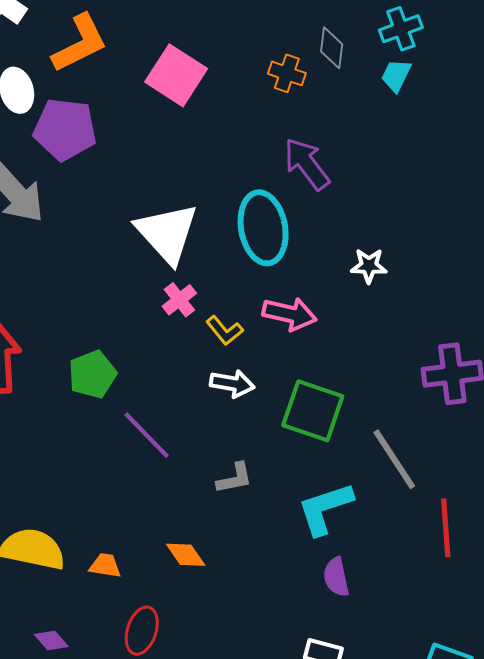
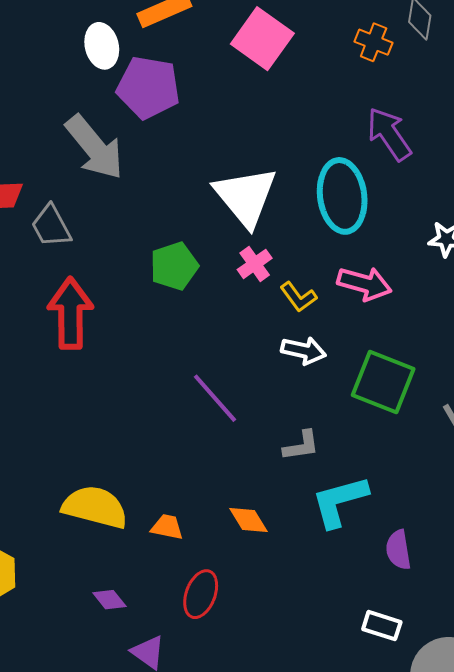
green pentagon: (92, 374) -> (174, 266), moved
cyan L-shape: (325, 509) -> (340, 501), moved

